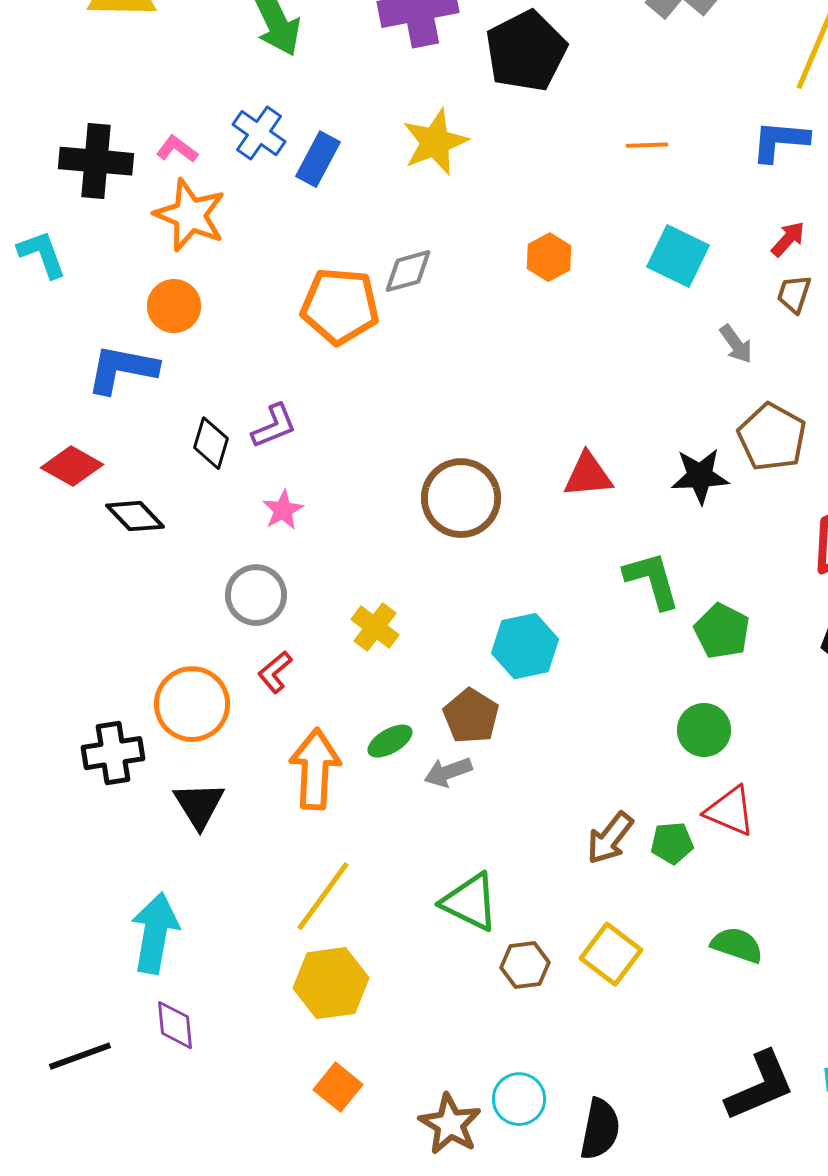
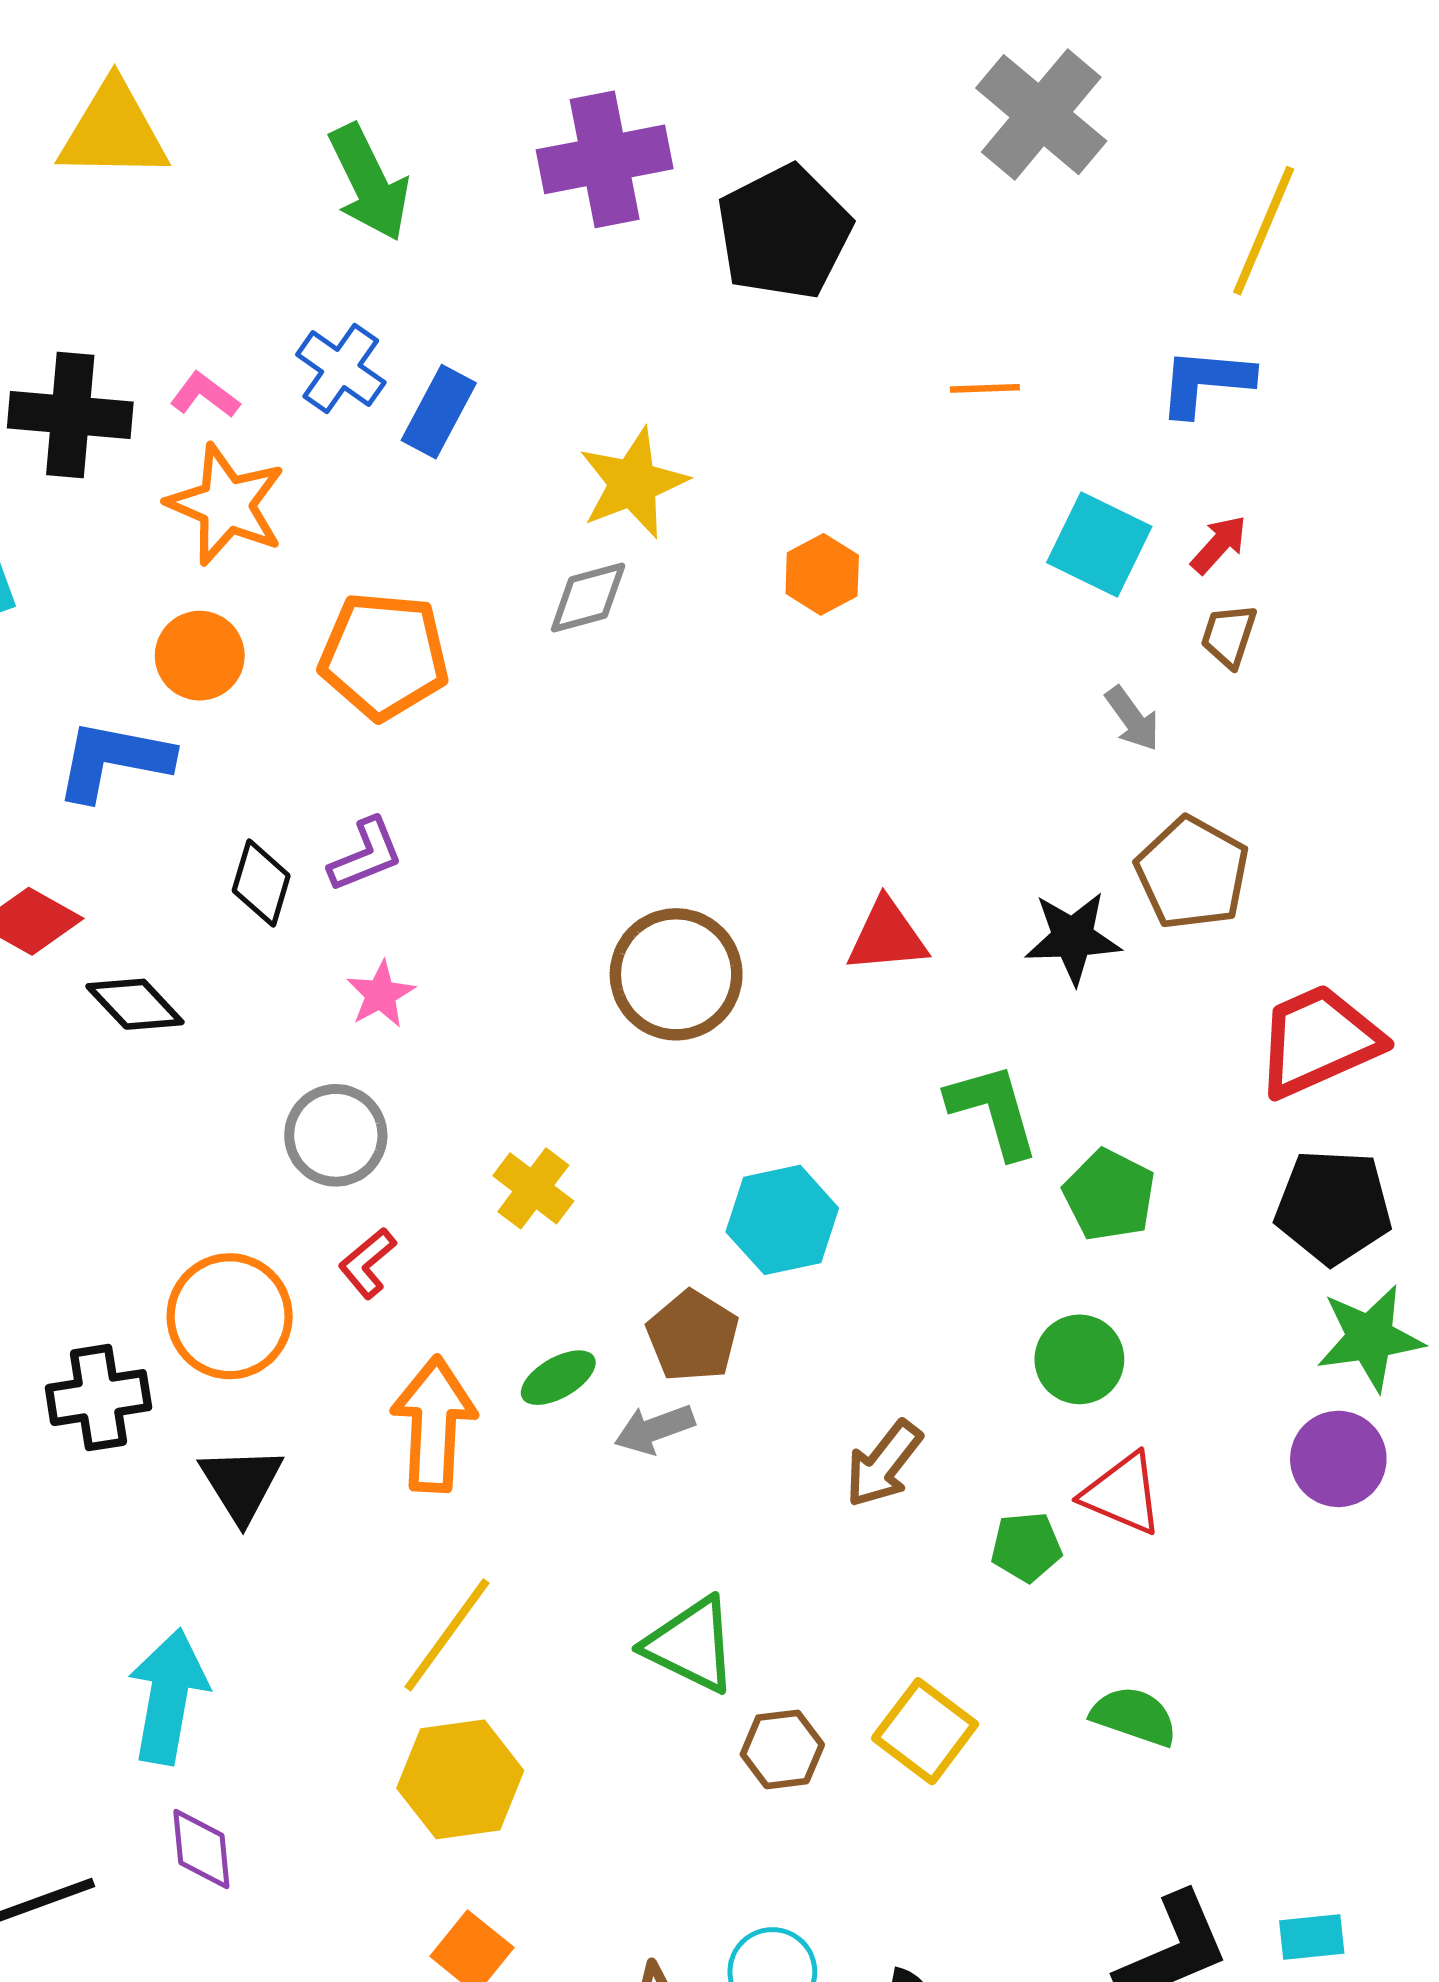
yellow star: (435, 142) -> (633, 483), moved
cyan square: (678, 256) -> (1099, 544), moved
orange pentagon: (340, 306) -> (384, 656), moved
brown arrow: (610, 838) -> (884, 1464), moved

